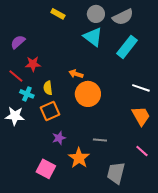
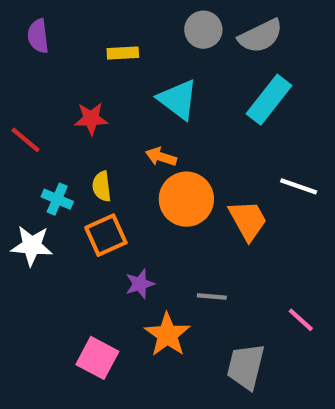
yellow rectangle: (58, 14) -> (123, 53), moved, turned -32
cyan triangle: (93, 37) -> (178, 100), moved
purple semicircle: (18, 42) -> (38, 36), moved, turned -56
red star: (33, 64) -> (91, 119), moved
red line: (16, 76) -> (25, 140), moved
orange trapezoid: (141, 116) -> (248, 220), moved
purple star: (59, 138) -> (140, 284), moved

